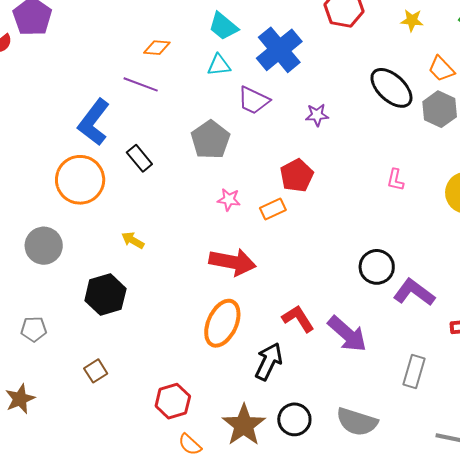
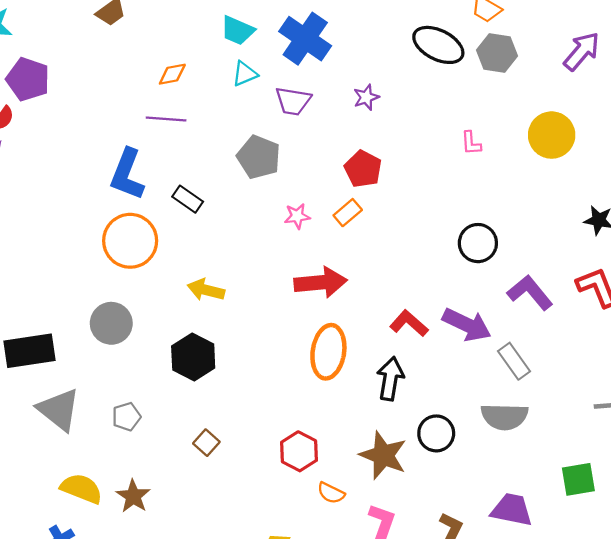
yellow arrow: (133, 240) -> (206, 290), size x1.4
purple L-shape: (414, 292) -> (530, 293), moved, turned 30
gray rectangle: (414, 371) -> (514, 361), moved, turned -36

